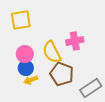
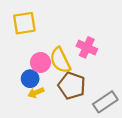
pink cross: (75, 41) -> (87, 47), turned 36
pink circle: (25, 54) -> (41, 62), moved

